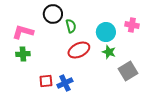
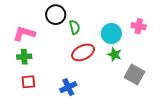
gray square: (128, 71) -> (134, 74), turned -30
red square: (46, 81) -> (28, 82), moved

